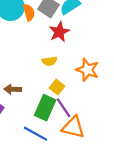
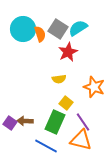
brown arrow: (13, 89) -> (25, 121), moved
purple line: (64, 108) -> (83, 122), moved

